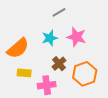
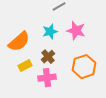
brown cross: (59, 64) -> (48, 57), moved
yellow rectangle: (24, 73) -> (25, 66), turned -32

